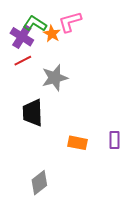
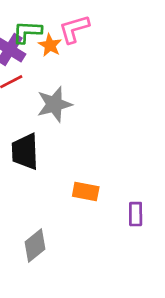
green L-shape: (35, 24) -> (27, 32), turned -30
purple rectangle: (115, 140) -> (136, 214), moved

